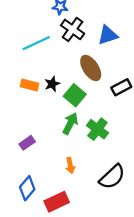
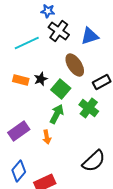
green cross: (97, 129) -> (89, 108), moved
purple rectangle: (27, 143) -> (19, 131), size x1.5
orange arrow: (70, 165) -> (47, 137), moved

